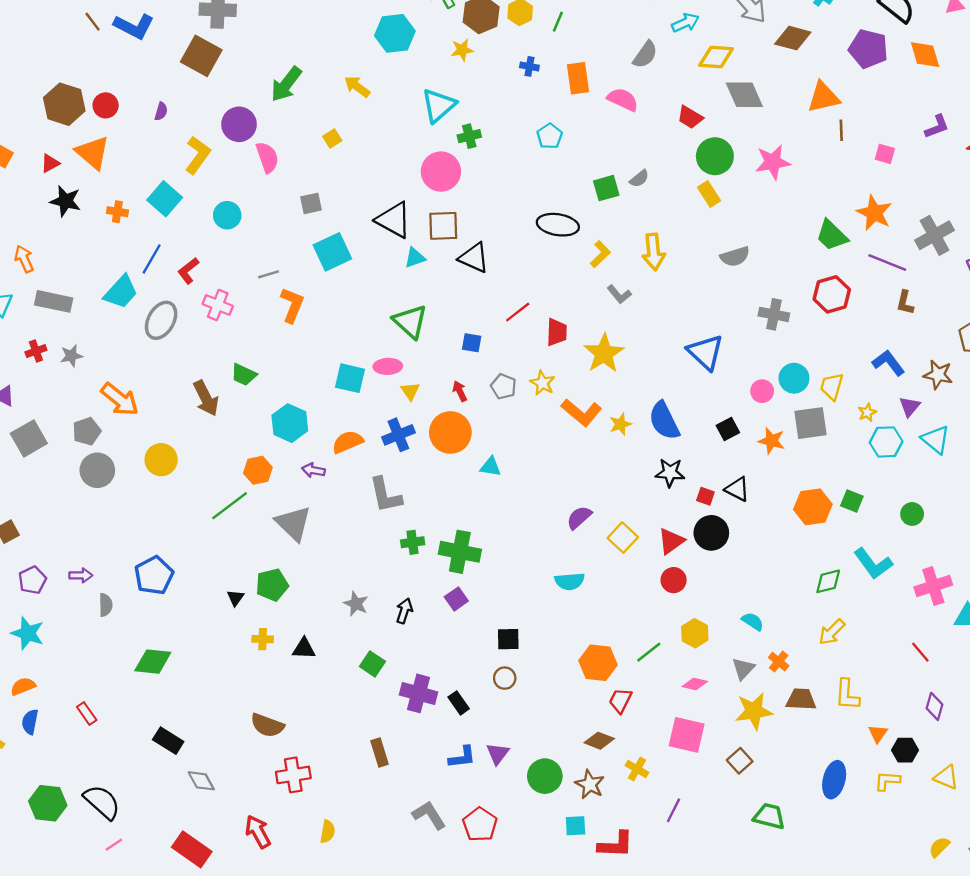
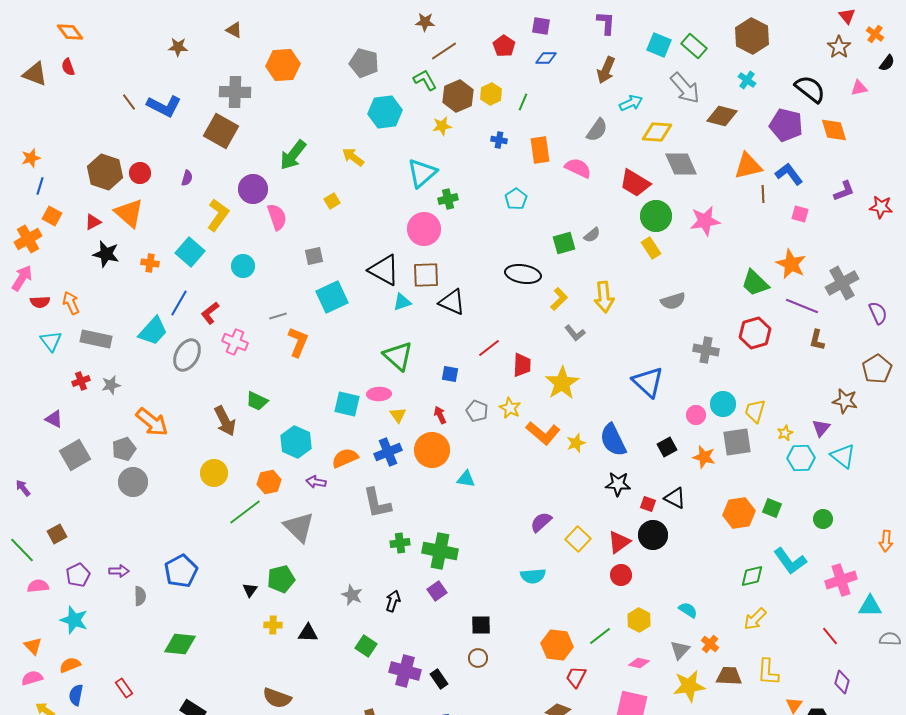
red trapezoid: (690, 117) -> (635, 183), size x1.4
blue L-shape: (888, 363) -> (789, 174), moved
yellow circle: (161, 460) -> (214, 473), moved

